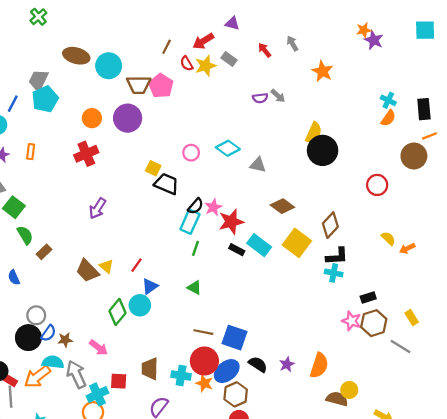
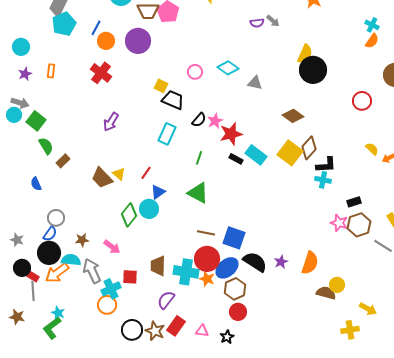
blue line: (13, 104) -> (96, 28), moved
red cross: (86, 154) -> (101, 73), turned -30
brown diamond: (282, 206) -> (293, 116), moved
cyan rectangle: (190, 222) -> (167, 134), moved
brown diamond: (330, 225) -> (309, 148), moved
green triangle: (194, 287) -> (198, 193), size x1.6
blue semicircle: (48, 333) -> (50, 234), moved
black circle: (28, 338) -> (49, 253), moved
black semicircle: (258, 364) -> (255, 262), size x1.4
cyan cross: (181, 375) -> (186, 272), size x1.4

